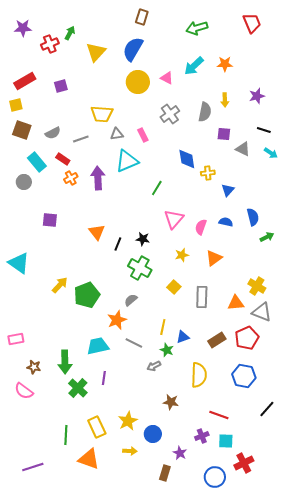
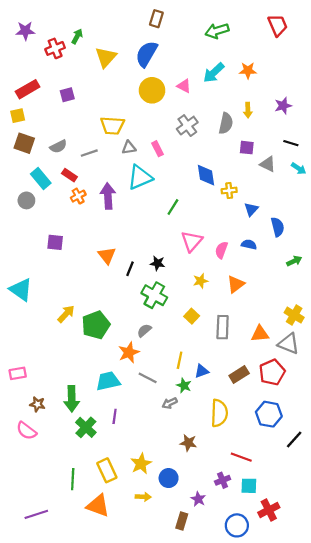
blue semicircle: (253, 217) -> (278, 227), moved
yellow cross: (257, 286) -> (294, 315), moved
black line: (267, 409) -> (294, 439), moved

